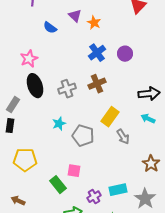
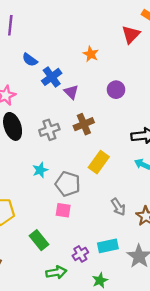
purple triangle: (75, 16) -> (71, 92), moved
orange star: (94, 23) -> (91, 54), moved
blue cross: (97, 53) -> (52, 77), moved
gray arrow: (123, 137) -> (118, 207), moved
pink square: (74, 171) -> (63, 210), moved

